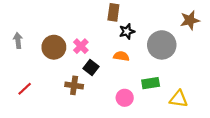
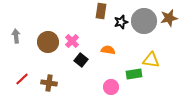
black star: (127, 31) -> (121, 22), moved
gray circle: (162, 45) -> (144, 21), moved
brown cross: (74, 85) -> (49, 83), moved
yellow triangle: (179, 99) -> (151, 60), moved

